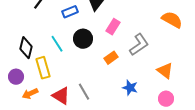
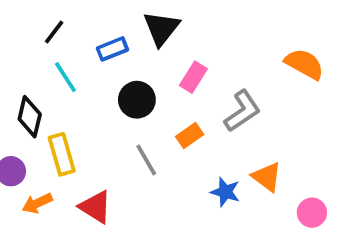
cyan line: (57, 44) -> (65, 77), moved
orange triangle: (165, 71) -> (267, 177), moved
gray line: (84, 92) -> (146, 160), moved
pink circle: (166, 99) -> (312, 213), moved

